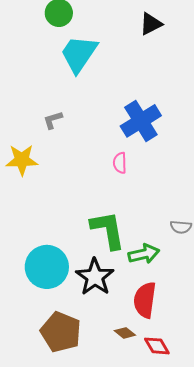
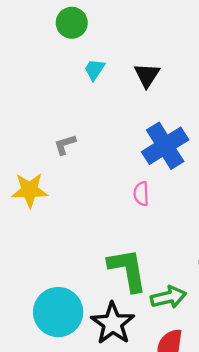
black triangle: (151, 24) -> (147, 75), moved, turned -30
cyan trapezoid: (79, 54) -> (95, 69), size x0.5

